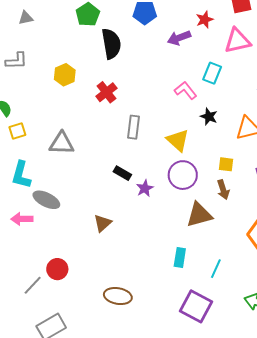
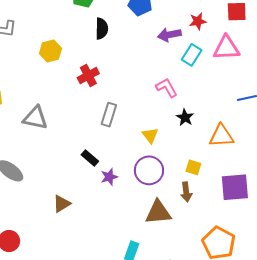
black semicircle: (111, 44) -> (102, 29), size x0.7
cyan rectangle: (212, 73) -> (192, 55), moved
yellow triangle: (178, 140) -> (150, 135), size x0.7

